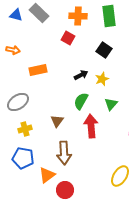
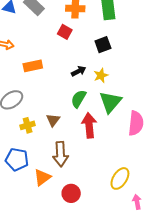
black square: (104, 50) -> (103, 45), turned 35
green triangle: (111, 104) -> (110, 102), size x1.6
yellow cross: (25, 129) -> (28, 125), moved
red circle: (65, 190) -> (71, 193), moved

